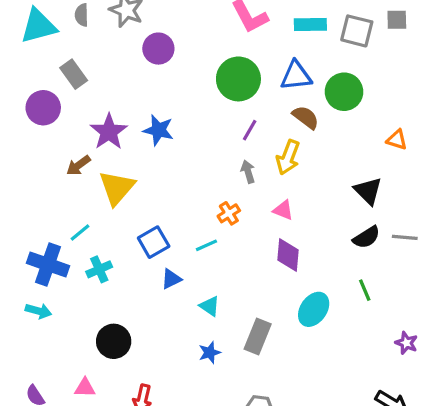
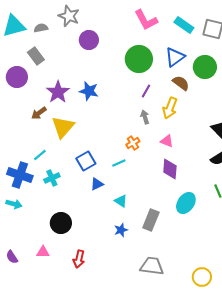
gray semicircle: (82, 15) -> (41, 28), moved, turned 80
cyan rectangle: (310, 25) -> (184, 25), turned 36
blue triangle: (296, 76) -> (175, 57), turned -30

